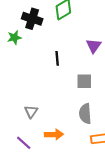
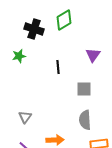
green star: (14, 38) -> (19, 56), moved
gray triangle: (31, 112) -> (25, 117), moved

